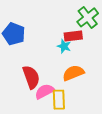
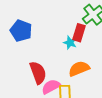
red rectangle: (73, 36) -> (79, 33), turned -66

